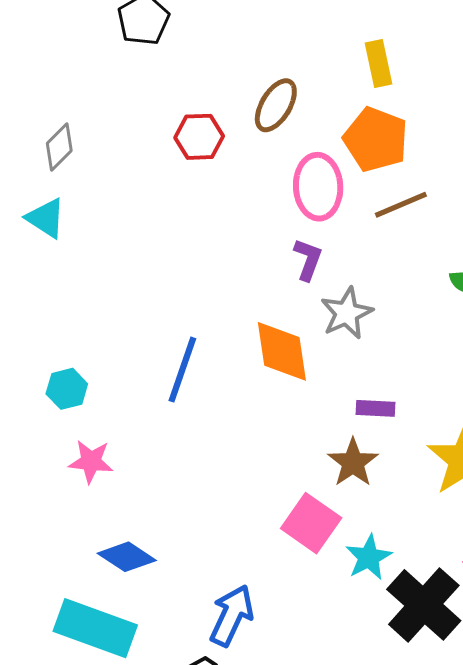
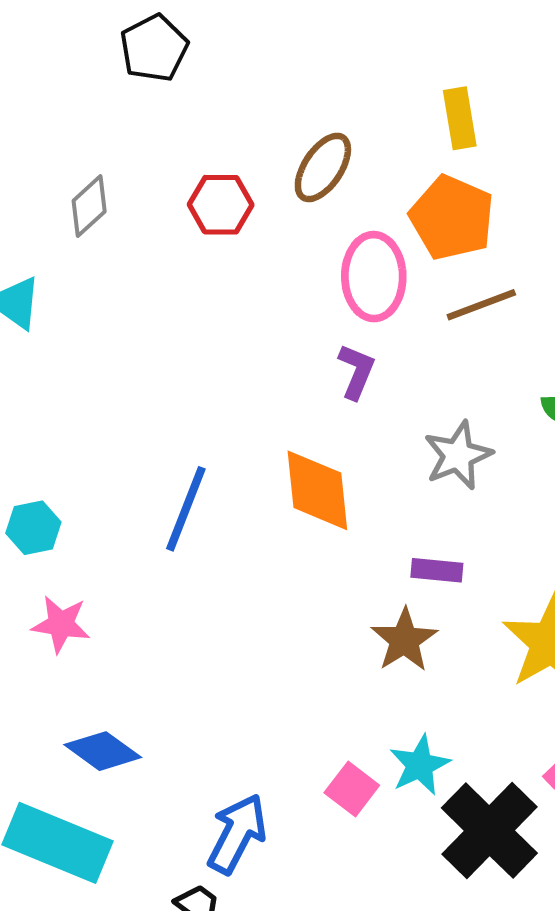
gray diamond: (59, 147) -> (89, 206), moved
gray star: (347, 313) -> (458, 455), moved
pink square: (311, 523) -> (352, 789), moved, size x0.7

